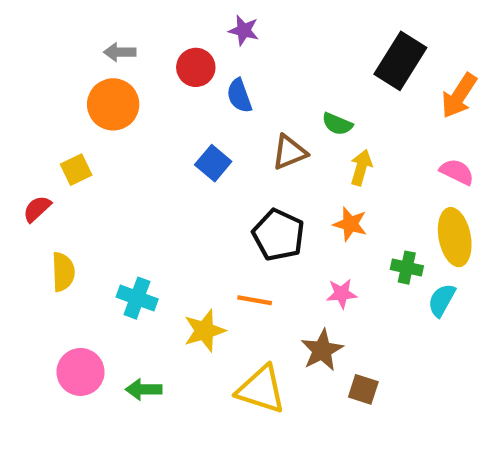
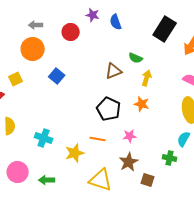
blue semicircle: (239, 96) -> (116, 22), moved
blue square: (213, 163) -> (57, 76), moved
green cross: (407, 268) -> (170, 158), moved
pink star: (342, 294) -> (130, 136), moved

